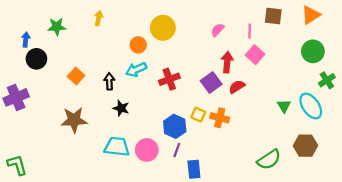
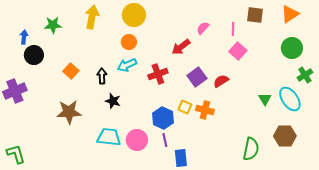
yellow arrow: (99, 18) -> (92, 17), size x1.6
yellow circle: (163, 28) -> (134, 15), moved
red arrow: (227, 62) -> (181, 47), moved, turned -132
purple line: (177, 150) -> (165, 140), turned -32
green semicircle: (269, 160) -> (251, 149), turned -45

